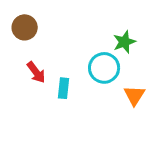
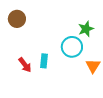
red arrow: (36, 72) -> (25, 65), moved

